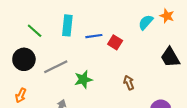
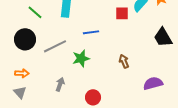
blue line: (94, 36) -> (91, 32), moved
red square: (115, 42) -> (122, 13), moved, turned -32
orange arrow: (21, 95) -> (22, 73), turned -112

